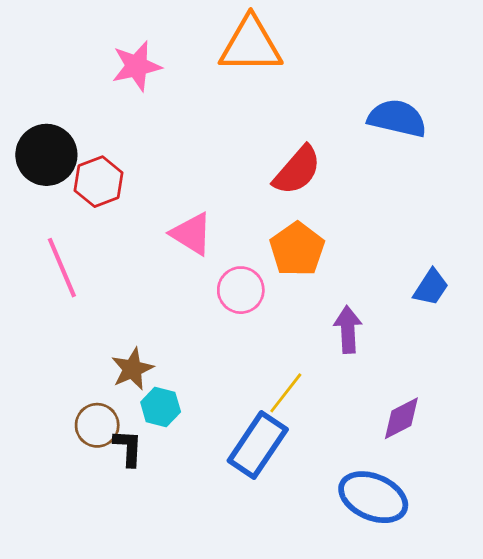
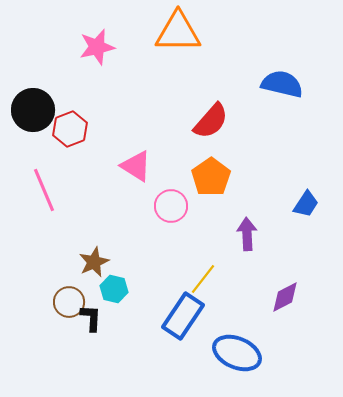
blue ellipse: (373, 497) -> (237, 353), moved

